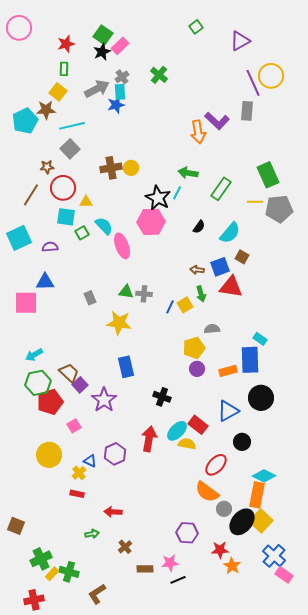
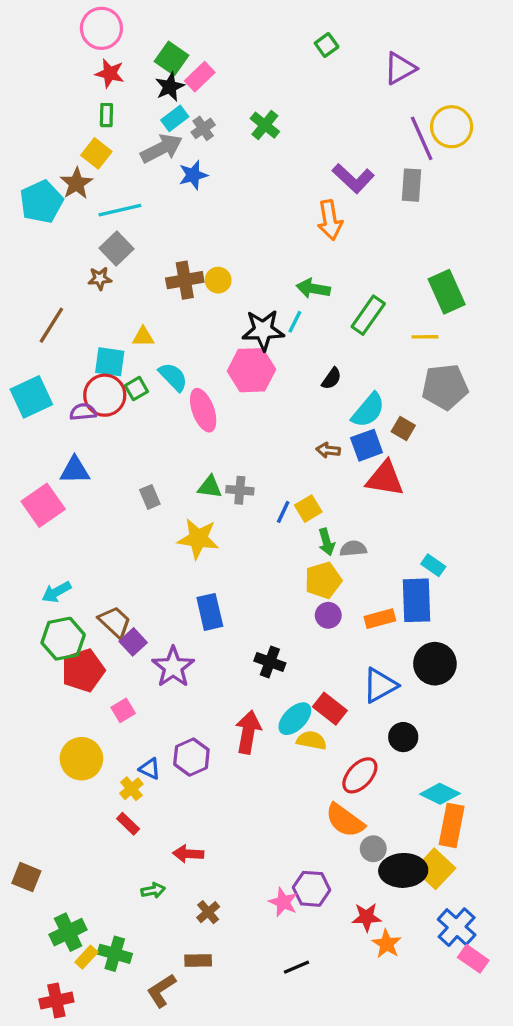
pink circle: (19, 28) -> (101, 28), moved
red star: (66, 44) -> (110, 73), turned 30
cyan rectangle: (120, 92) -> (175, 118), moved, turned 56
brown star: (46, 110) -> (76, 183), turned -30
purple L-shape: (217, 121) -> (353, 178), moved
brown star: (47, 167) -> (100, 278), moved
red circle: (63, 188) -> (105, 395), moved
black star: (158, 198) -> (263, 330), turned -30
gray pentagon: (279, 209) -> (445, 387), moved
cyan semicircle: (230, 233) -> (368, 410), moved
green arrow: (201, 294) -> (327, 542), moved
pink square: (26, 303) -> (43, 505), turned -35
red rectangle: (77, 494) -> (128, 824), turned 32
orange rectangle: (257, 495) -> (452, 825), moved
black ellipse: (242, 522) -> (403, 870), turned 48
pink star: (170, 563) -> (283, 902), moved, turned 30
brown rectangle: (145, 569) -> (198, 960), moved

